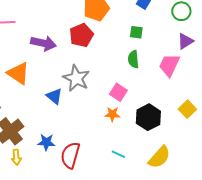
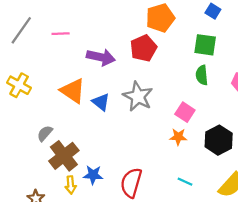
green square: (136, 32) -> (205, 45), size x1.5
blue triangle: (54, 96) -> (101, 102), moved
blue star: (46, 142) -> (93, 175), moved

